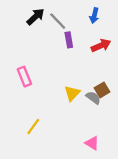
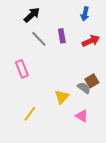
gray line: (58, 21) -> (39, 39), moved
yellow triangle: (72, 93) -> (62, 97), moved
pink triangle: (92, 143) -> (82, 116), moved

